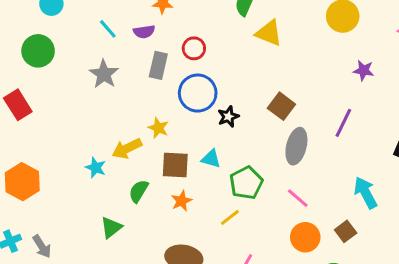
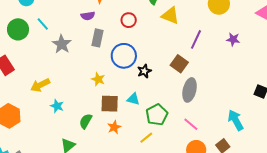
cyan line: (108, 29) -> (43, 24), moved
red circle: (194, 48) -> (129, 20), moved
purple line: (343, 123) -> (196, 39), moved
yellow arrow: (127, 149) -> (40, 85), moved

